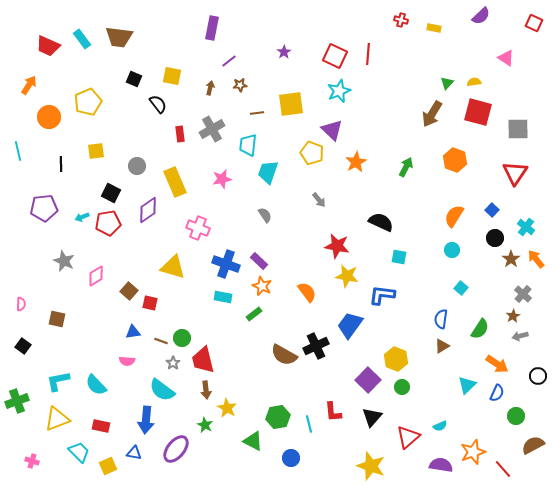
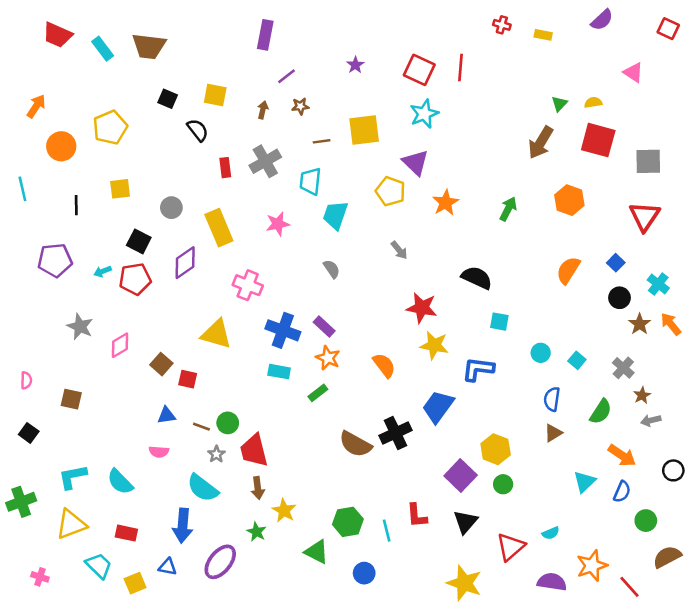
red trapezoid: (48, 46) -> (57, 35), moved
cyan circle: (452, 250) -> (541, 353), moved
gray cross: (523, 294) -> (623, 368), moved

